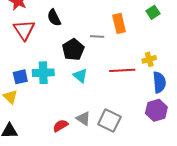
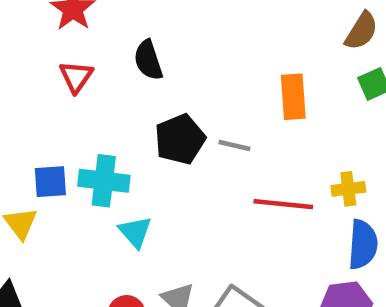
red triangle: (24, 30) -> (76, 77), size x0.7
gray line: (97, 37) -> (235, 146), moved
cyan triangle: (80, 76) -> (135, 232), moved

